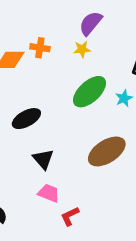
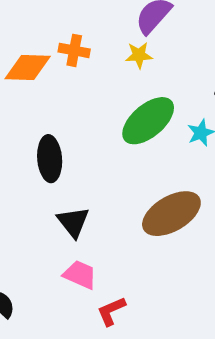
black ellipse: (26, 119) -> (50, 159), turned -68

